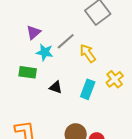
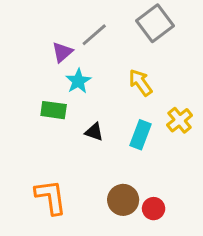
gray line: (66, 41) -> (94, 35), moved
cyan star: (45, 52) -> (78, 81), turned 30

